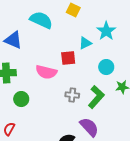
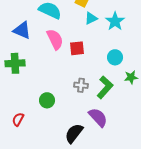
cyan triangle: (85, 43) -> (91, 18), moved
pink semicircle: (46, 72) -> (55, 39), moved, turned -130
green circle: (21, 99) -> (47, 100), moved

